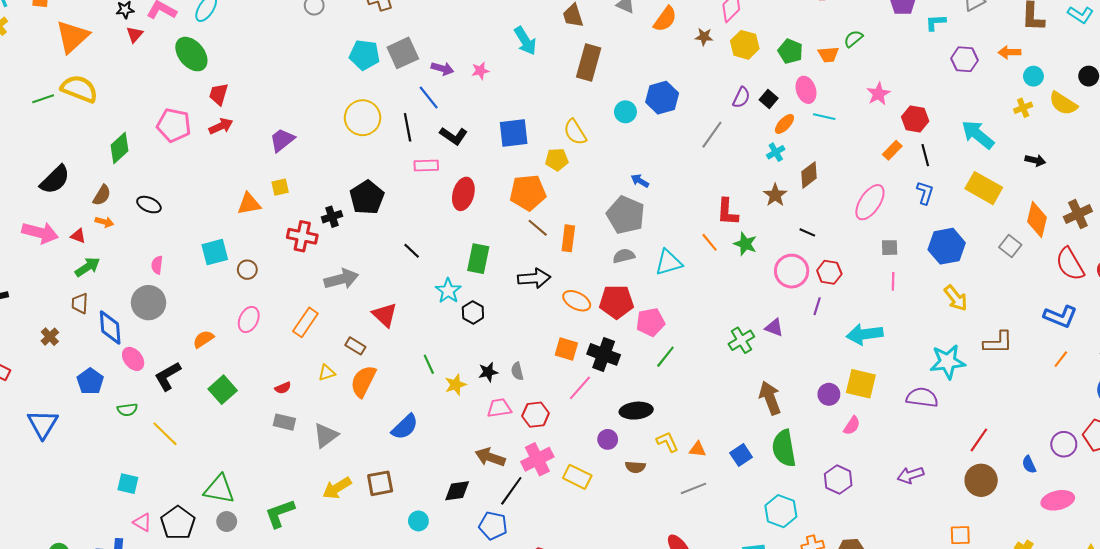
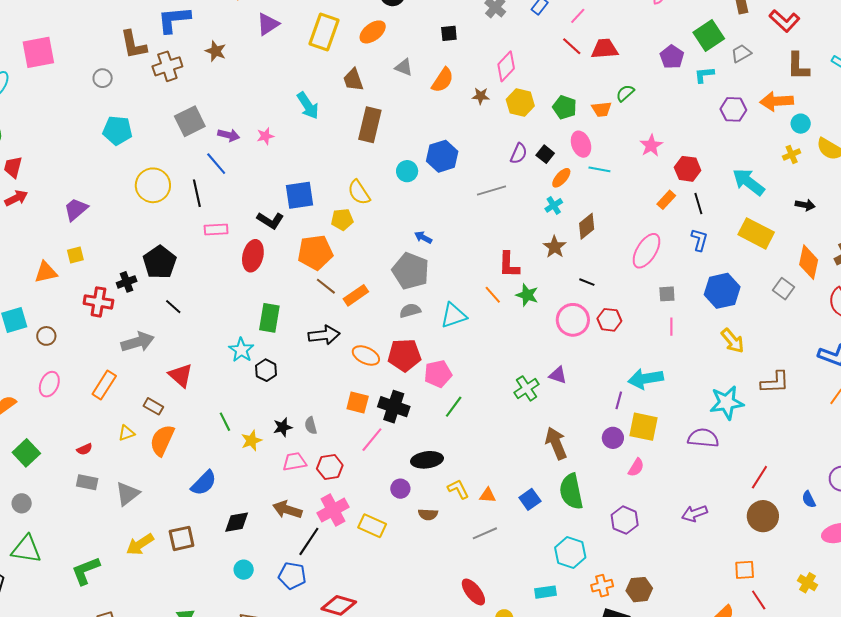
orange arrow: (1009, 52) -> (777, 101), size x1.5
cyan pentagon: (365, 55) -> (117, 130), moved
gray line: (712, 135) -> (491, 191), turned 40
black L-shape: (454, 136) -> (270, 220), moved
orange rectangle: (568, 238) -> (356, 295), turned 50
black line: (412, 251) -> (173, 307), moved
purple line: (817, 306) -> (619, 400), moved
black diamond: (457, 491) -> (237, 522), moved
cyan circle: (418, 521) -> (244, 570), moved
gray circle: (227, 522) -> (22, 503), moved

